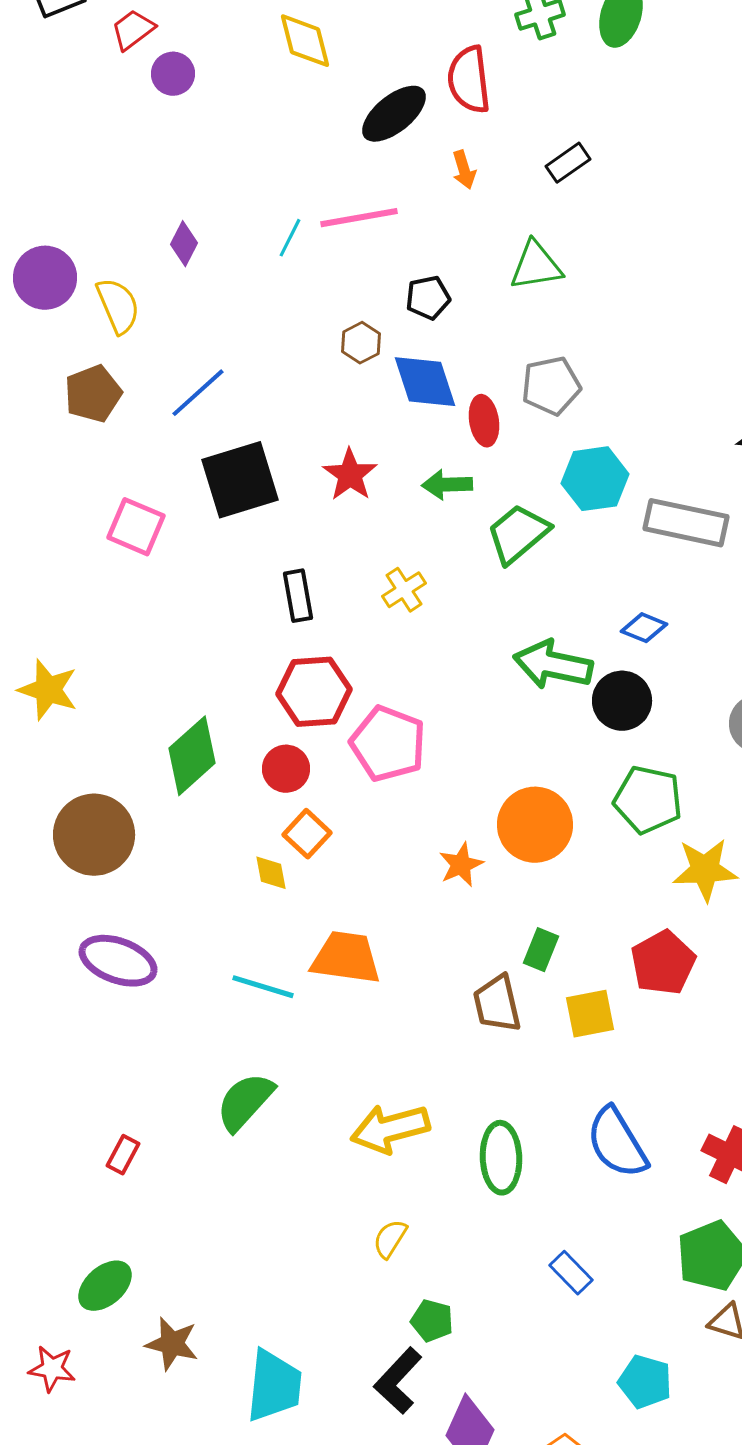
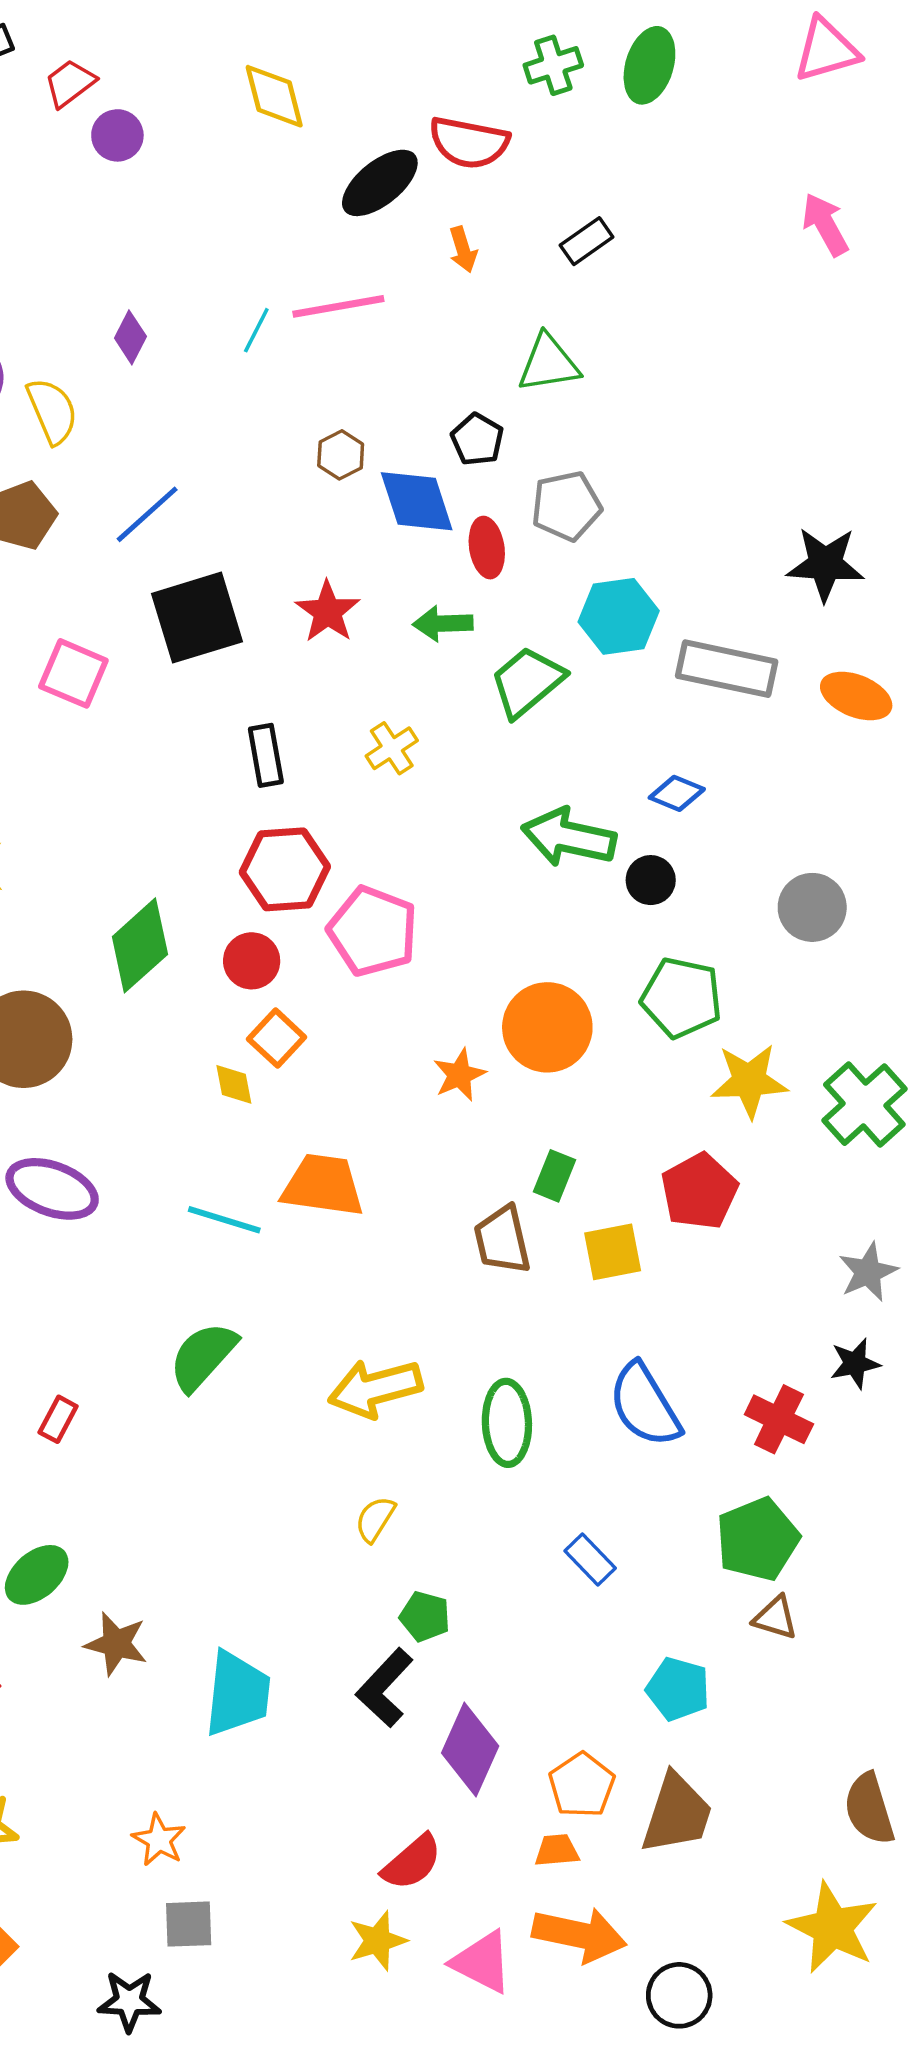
red semicircle: (469, 80) -> (469, 143), turned -72
black pentagon: (428, 298) -> (477, 439), moved, turned -30
black circle: (622, 701) -> (651, 880), size x0.7

